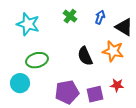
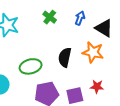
black semicircle: (85, 56) -> (65, 57), turned 36
green ellipse: (37, 60) -> (31, 66), moved

